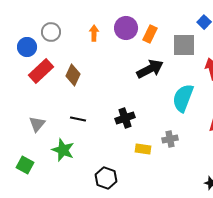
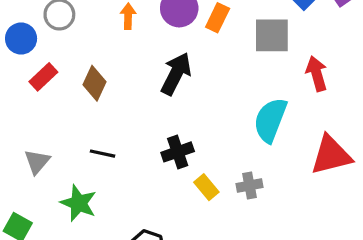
black arrow: (150, 69) -> (176, 74), moved, turned -36
red rectangle: (41, 71) -> (43, 77), size x0.7
yellow rectangle: (143, 149) -> (206, 187), moved, turned 42

